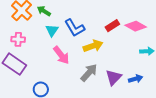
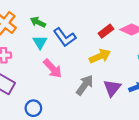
green arrow: (44, 11) -> (38, 22), moved
yellow arrow: (93, 46) -> (100, 56), moved

